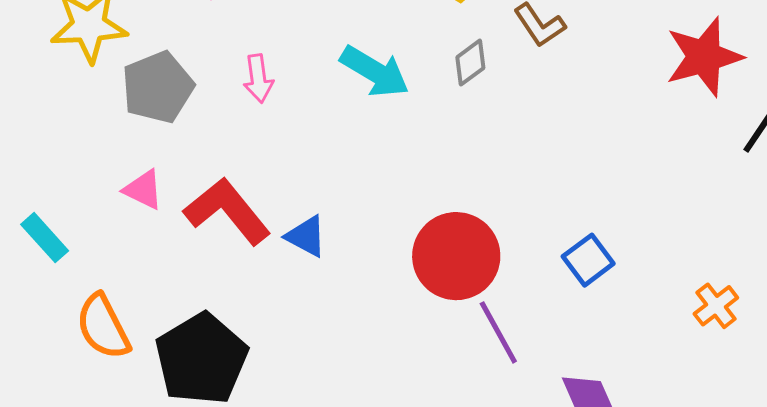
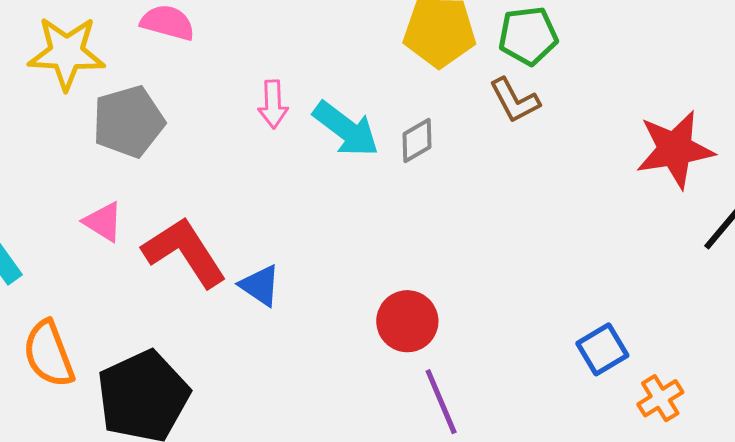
gray diamond: (470, 63) -> (417, 140), moved
pink arrow: (258, 78) -> (273, 104), moved
red circle: (456, 256) -> (407, 321), size x0.7
blue square: (588, 260) -> (602, 349), moved

